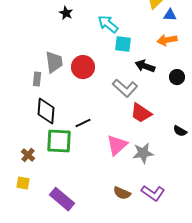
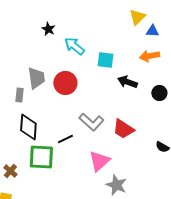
cyan arrow: (108, 24) -> (74, 46), moved
gray L-shape: (125, 88) -> (91, 122), moved
gray star: (143, 153) -> (116, 185), moved, turned 30

